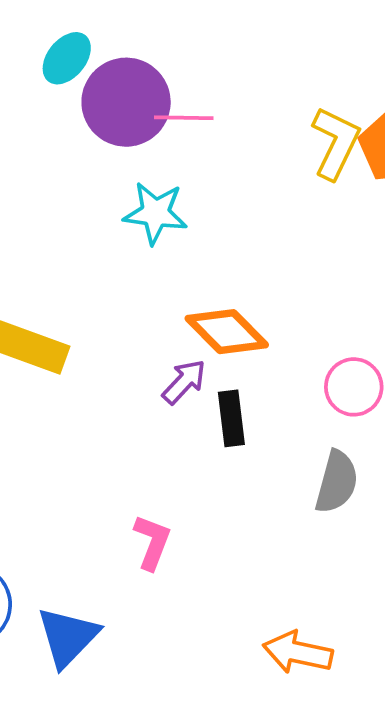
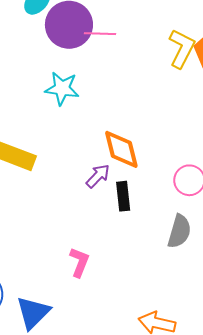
cyan star: (155, 213) -> (62, 88), moved
orange diamond: (227, 332) -> (121, 149), turned 30

